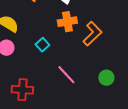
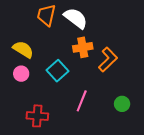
cyan square: (42, 45) -> (57, 71), size x1.5
pink line: (66, 75) -> (82, 101), turned 65

